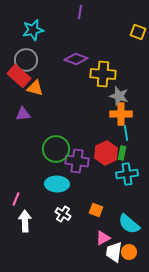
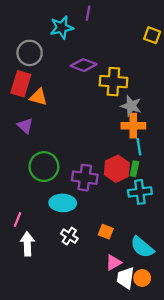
cyan star: (33, 30) -> (62, 28), moved
gray circle: (26, 60) -> (30, 53), moved
red rectangle: (19, 76) -> (21, 84), turned 65
purple triangle: (23, 114) -> (25, 126), turned 49
green circle: (56, 149) -> (44, 167), moved

